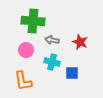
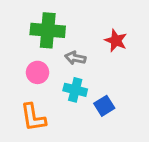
red star: (80, 42) -> (116, 41), moved
blue square: (72, 73) -> (104, 106), turned -32

